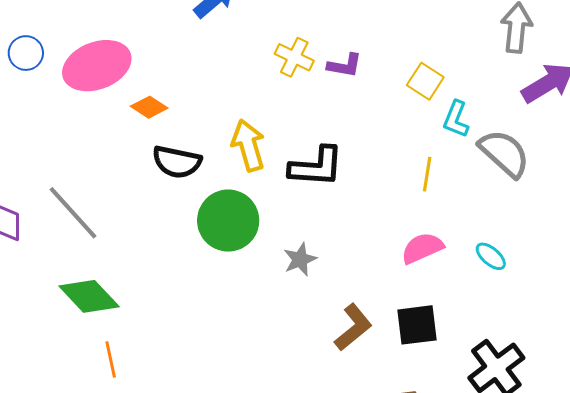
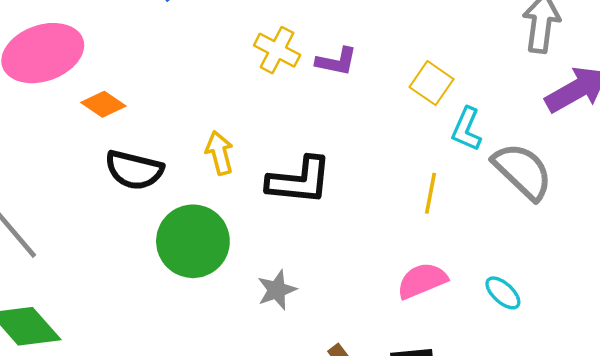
yellow arrow: (248, 145) -> (220, 153), size x0.7

